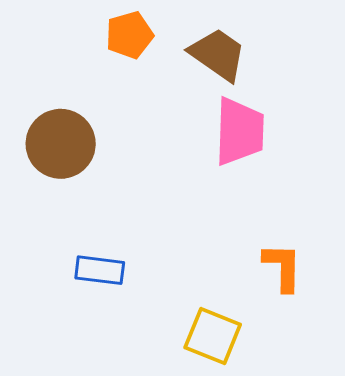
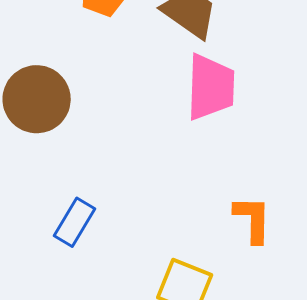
blue rectangle: (100, 270) -> (75, 222), turned -66

